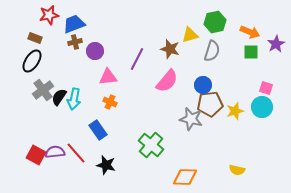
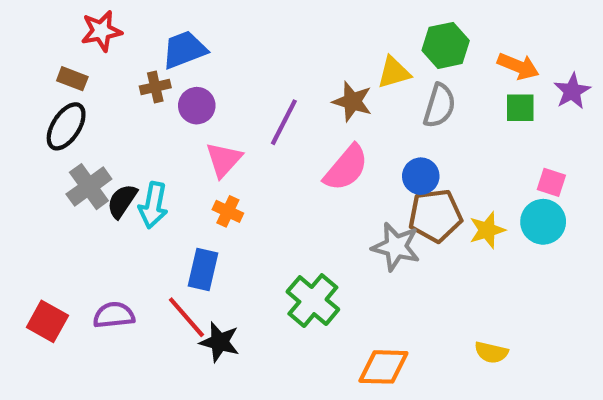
blue trapezoid: (74, 24) -> (184, 50), moved
pink triangle: (108, 77) -> (224, 160), turned -42
blue rectangle: (98, 130) -> (203, 269), turned 48
red line: (76, 153) -> (186, 317), moved
red square: (36, 155) -> (47, 321), moved

